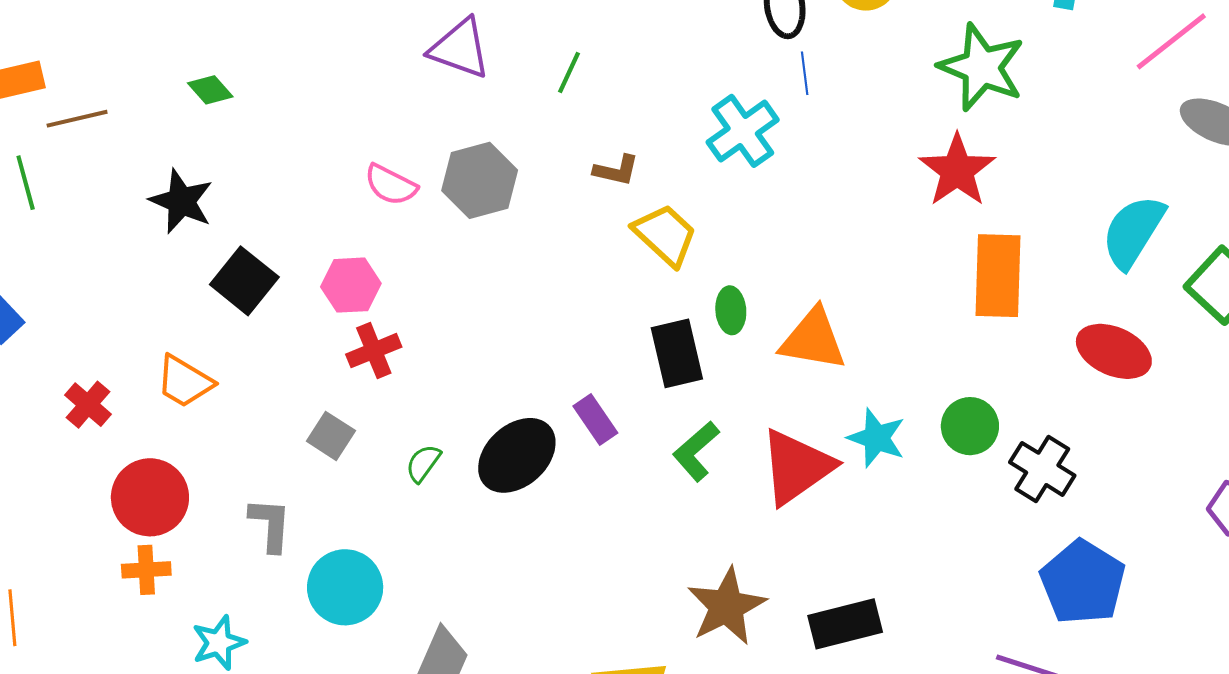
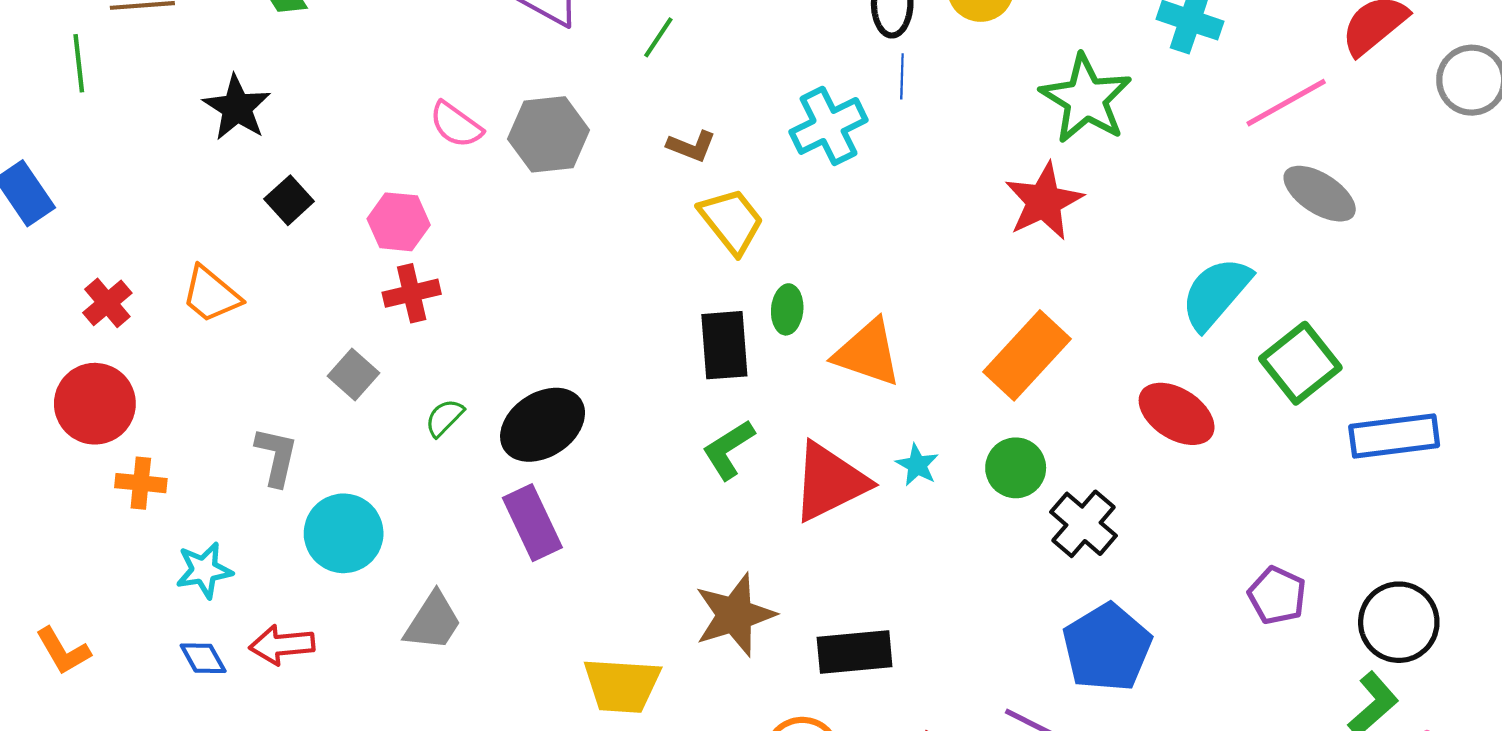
orange rectangle: (998, 276) -> (1027, 355), moved, turned 32
black square: (244, 281) -> (289, 200), size x0.7
purple rectangle: (595, 420) -> (532, 523), moved, size x1.4
cyan star: (877, 438) -> (917, 465), size x0.7
red circle: (150, 497) -> (95, 404), moved

